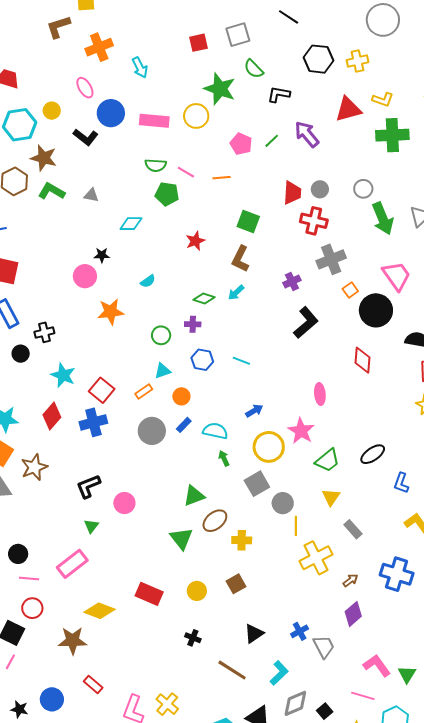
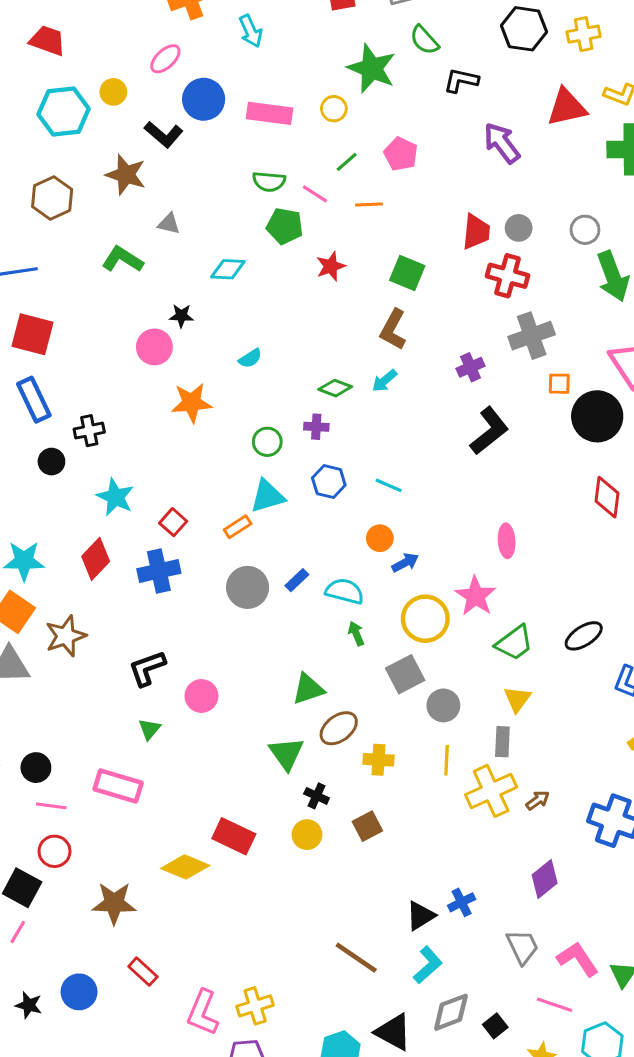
pink ellipse: (85, 88) -> (165, 59), turned 75
yellow circle: (196, 116) -> (334, 109), size x0.7
green line: (272, 141) -> (347, 162), moved
brown star: (44, 158) -> (126, 175), moved
green L-shape: (51, 191) -> (123, 259), moved
red star: (195, 241) -> (331, 266), moved
orange square: (350, 290) -> (559, 384), turned 35
red diamond: (363, 360) -> (607, 497), moved
cyan triangle: (163, 371) -> (267, 496), size x1.4
red square: (102, 390) -> (173, 522), size x0.7
orange circle: (181, 396) -> (380, 538), moved
yellow line: (296, 526) -> (447, 760), moved
gray rectangle: (353, 529) -> (502, 742), moved, turned 42
pink rectangle: (72, 564) -> (118, 786), turned 52
brown arrow: (350, 580) -> (538, 800), moved
yellow diamond: (100, 611) -> (185, 867), moved
black triangle: (254, 634) -> (421, 916), moved
black cross: (193, 638) -> (317, 796), moved
gray trapezoid: (324, 647) -> (522, 947), moved
yellow cross: (167, 704) -> (255, 1006), turned 30

